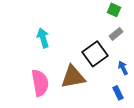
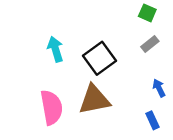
black square: (95, 54) -> (99, 58), moved

